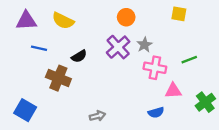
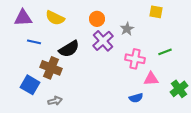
orange circle: (126, 17) -> (97, 19), moved
gray star: (145, 45) -> (127, 29), moved
black semicircle: (79, 56) -> (69, 49), size x1.5
blue square: (25, 110) -> (30, 85), moved
gray arrow: (97, 116) -> (55, 101), moved

